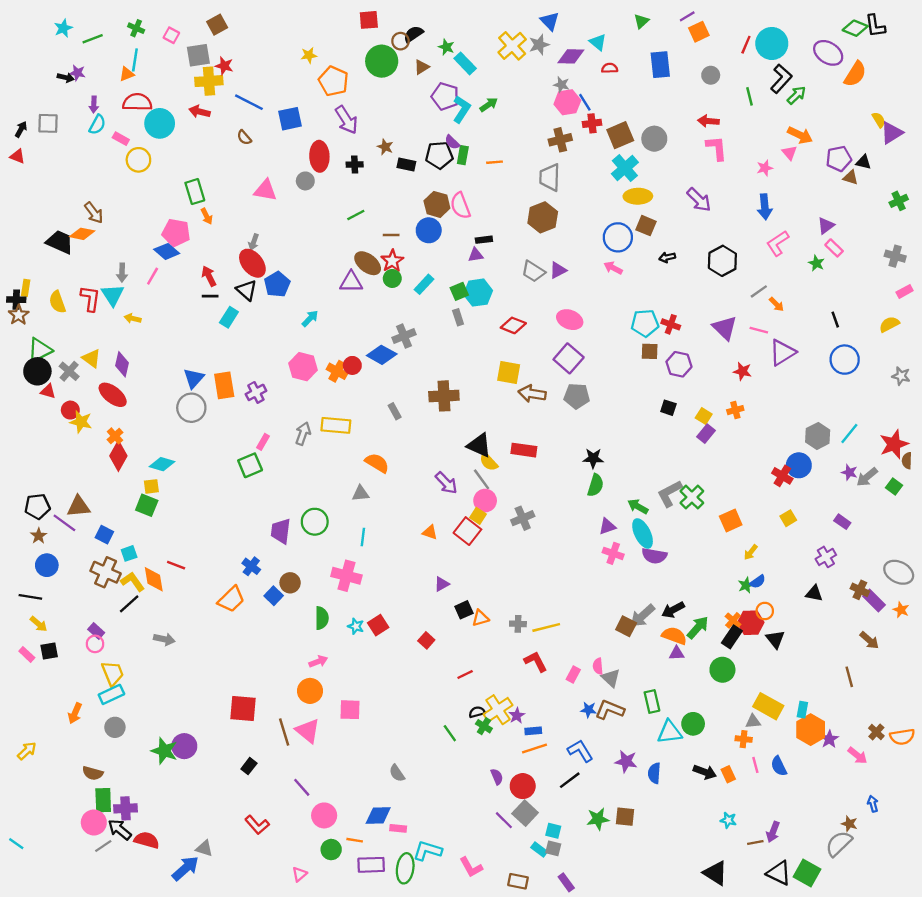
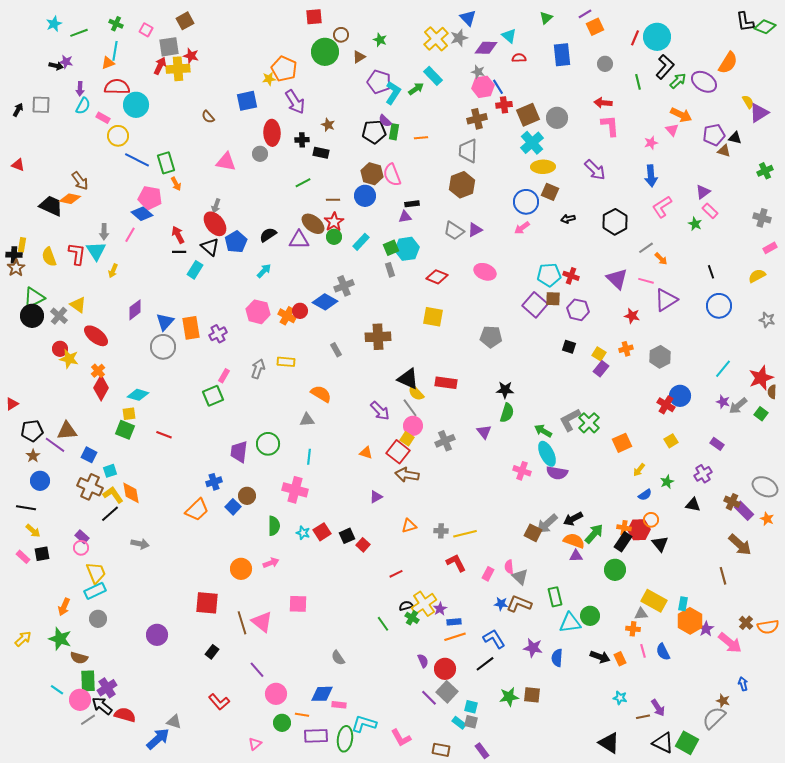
green diamond: (855, 28) -> (765, 27), moved
black semicircle: (413, 34) -> (268, 235), moved
purple ellipse: (828, 53) -> (704, 82), moved
yellow star: (309, 55) -> (269, 79), moved
cyan rectangle: (465, 63) -> (433, 76), moved
blue line: (249, 102) -> (137, 160), moved
red arrow: (200, 112) -> (160, 66), moved, turned 102
red triangle: (17, 156) -> (18, 165), moved
black rectangle: (406, 165) -> (321, 153), moved
pink arrow: (613, 268) -> (522, 228), turned -63
yellow arrow: (133, 318) -> (113, 271), turned -80
purple square: (569, 358) -> (535, 305), moved
purple diamond: (122, 364) -> (135, 310), moved, turned 40
red triangle: (48, 391) -> (12, 404), moved, turned -48
brown arrow: (532, 394) -> (407, 475), moved
yellow rectangle: (336, 425) -> (286, 362), size x0.7
gray hexagon: (818, 436) -> (660, 357), moved
purple triangle: (607, 526) -> (484, 432), moved, turned -49
red line: (176, 565) -> (164, 435), moved
blue cross: (251, 566) -> (214, 482), turned 35
green star: (746, 585) -> (667, 482), moved
black square: (464, 610) -> (347, 536), moved
orange cross: (733, 620) -> (624, 528), turned -32
brown arrow: (869, 640) -> (740, 545), size x1.4
orange circle: (310, 691) -> (241, 569), moved
green star: (164, 751) -> (60, 639), moved
pink arrow: (858, 756) -> (730, 643), size x1.4
purple cross: (126, 808) -> (107, 688), turned -30
purple arrow: (773, 832) -> (658, 708), turned -54
cyan line: (16, 844) -> (57, 690), moved

